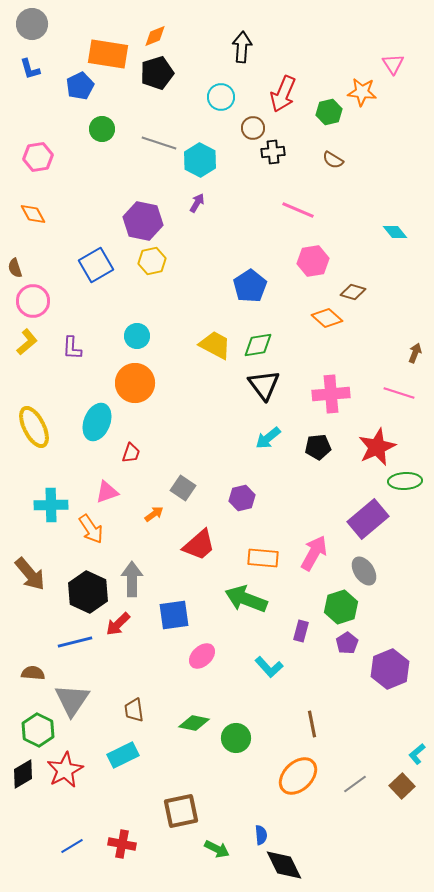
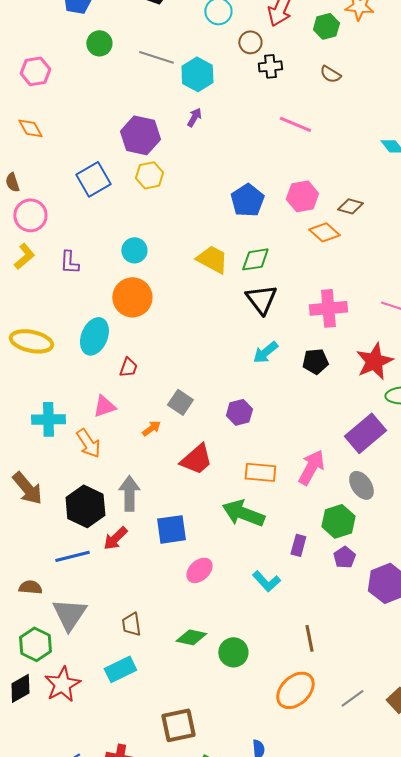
pink hexagon: (313, 261) -> (302, 196), moved
yellow ellipse: (34, 427) -> (31, 341), turned -51

